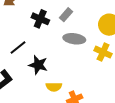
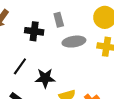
gray rectangle: (66, 15) -> (59, 20), turned -40

